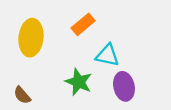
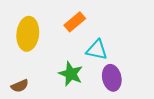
brown semicircle: (22, 95) -> (20, 86), turned -72

